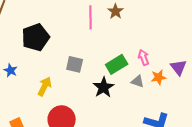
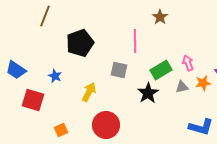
pink line: (91, 17) -> (135, 41), moved
gray triangle: (138, 81) -> (182, 87), turned -32

